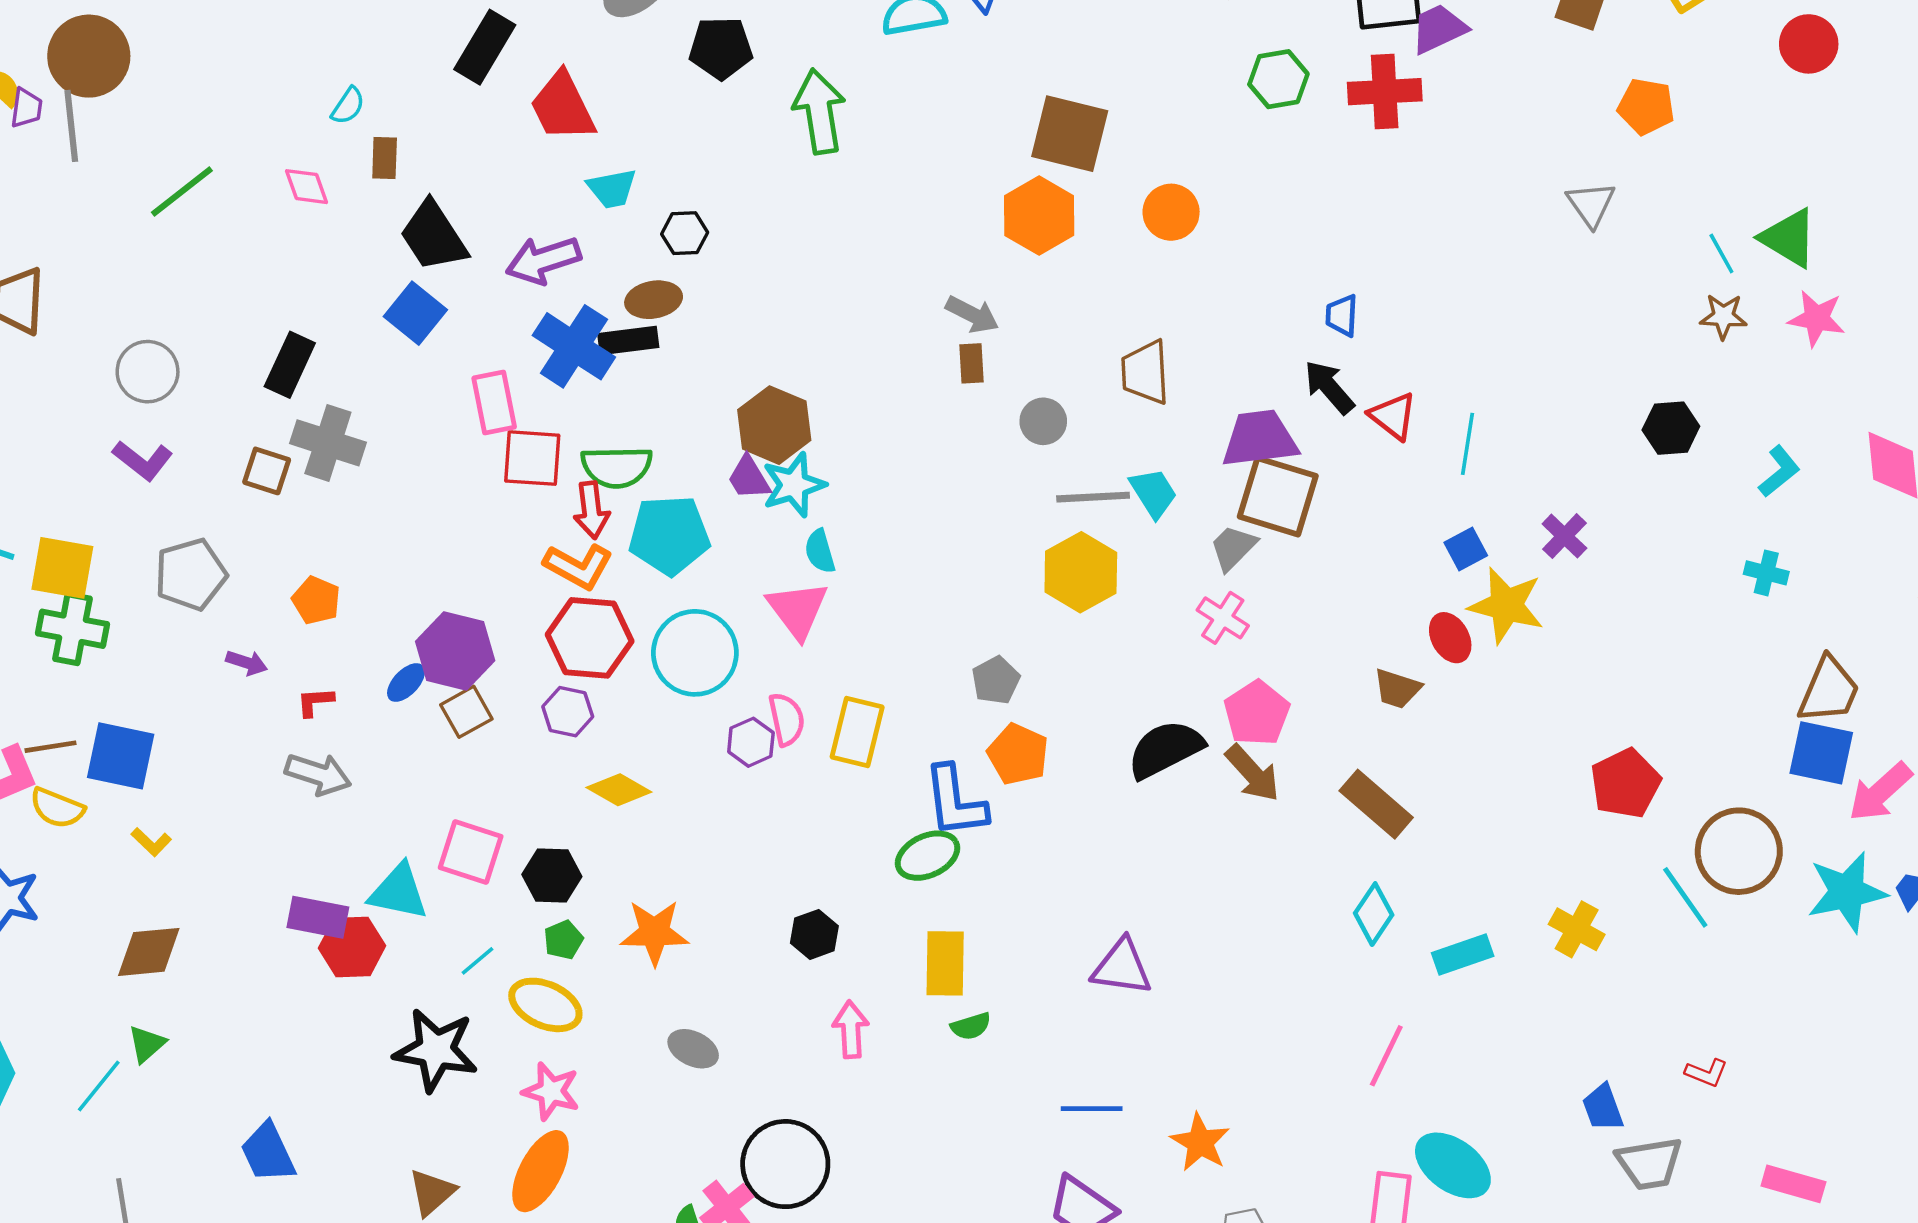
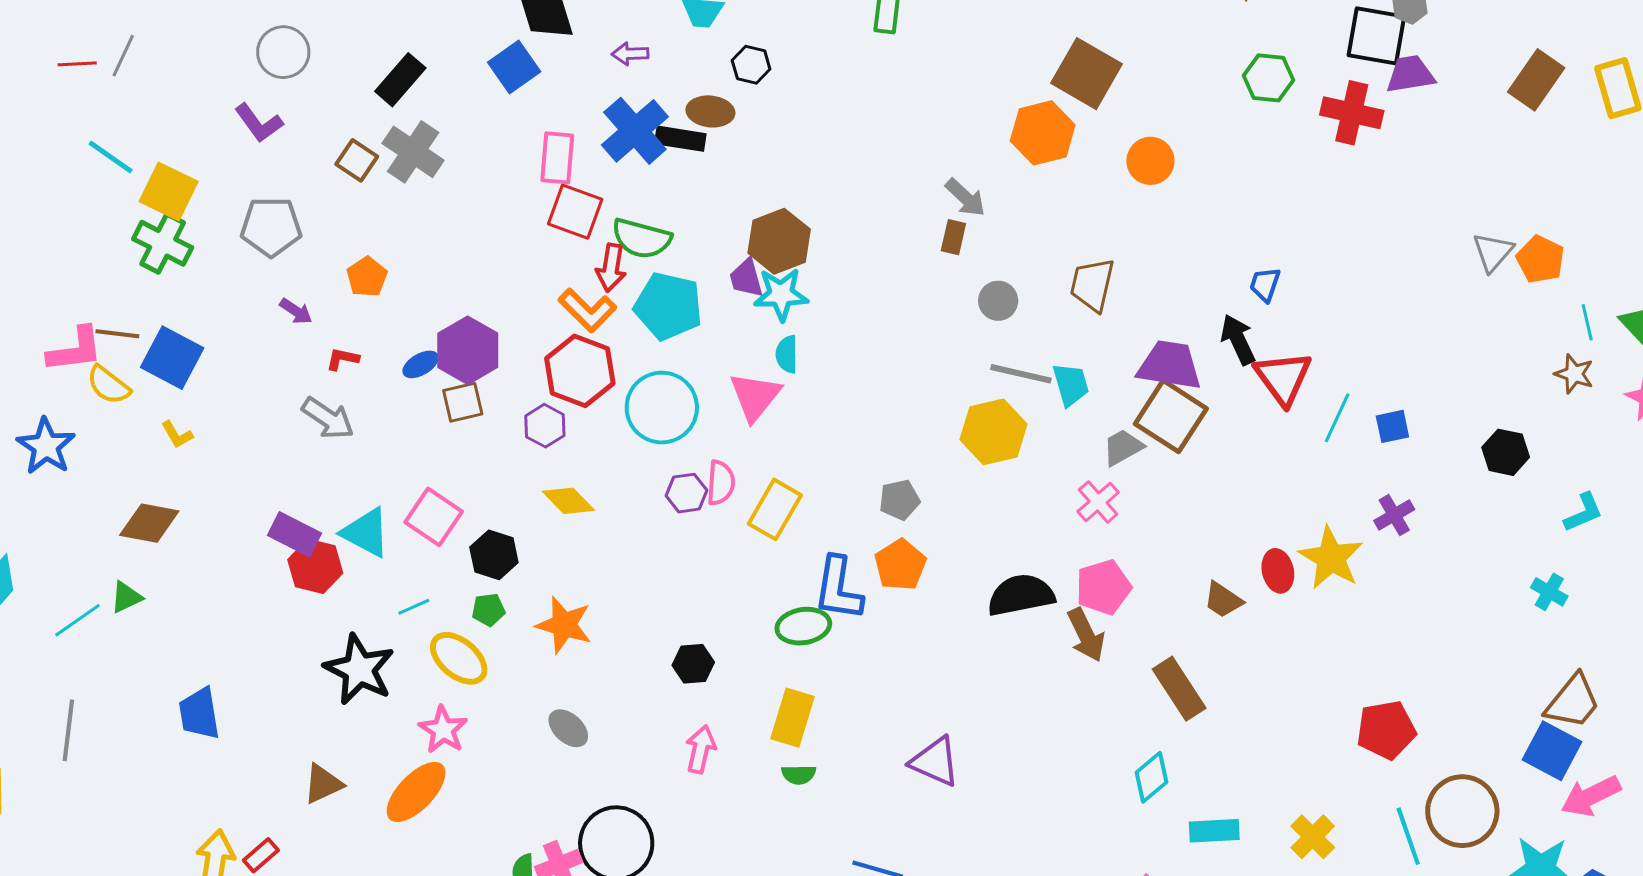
orange pentagon: (1646, 107) -> (1540, 259), moved
purple arrow: (543, 260) -> (630, 54), size x0.6
red triangle: (1393, 416) -> (1283, 378), size x1.4
blue square: (1466, 549) -> (1392, 426), moved

